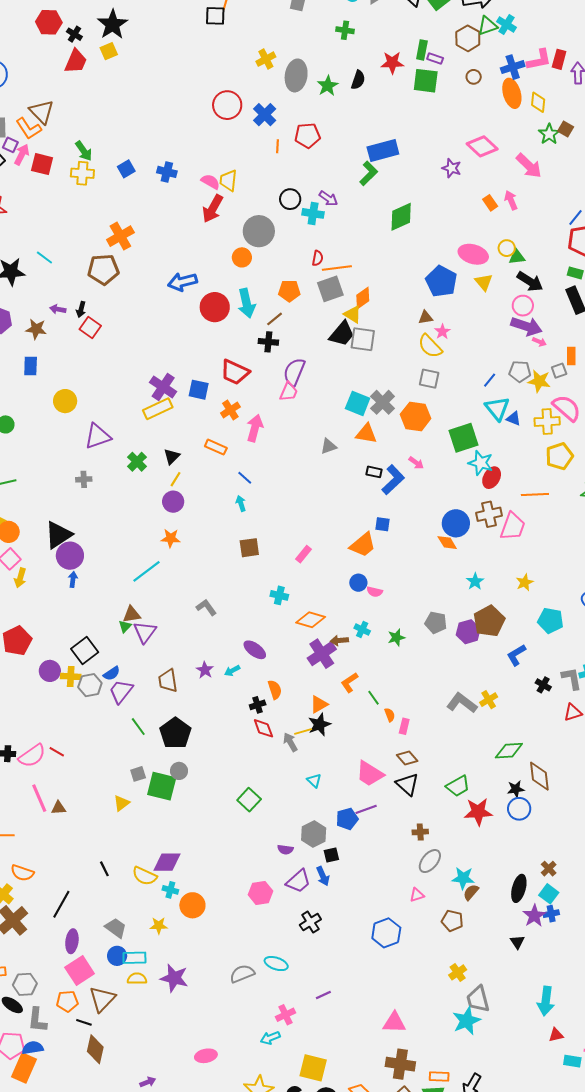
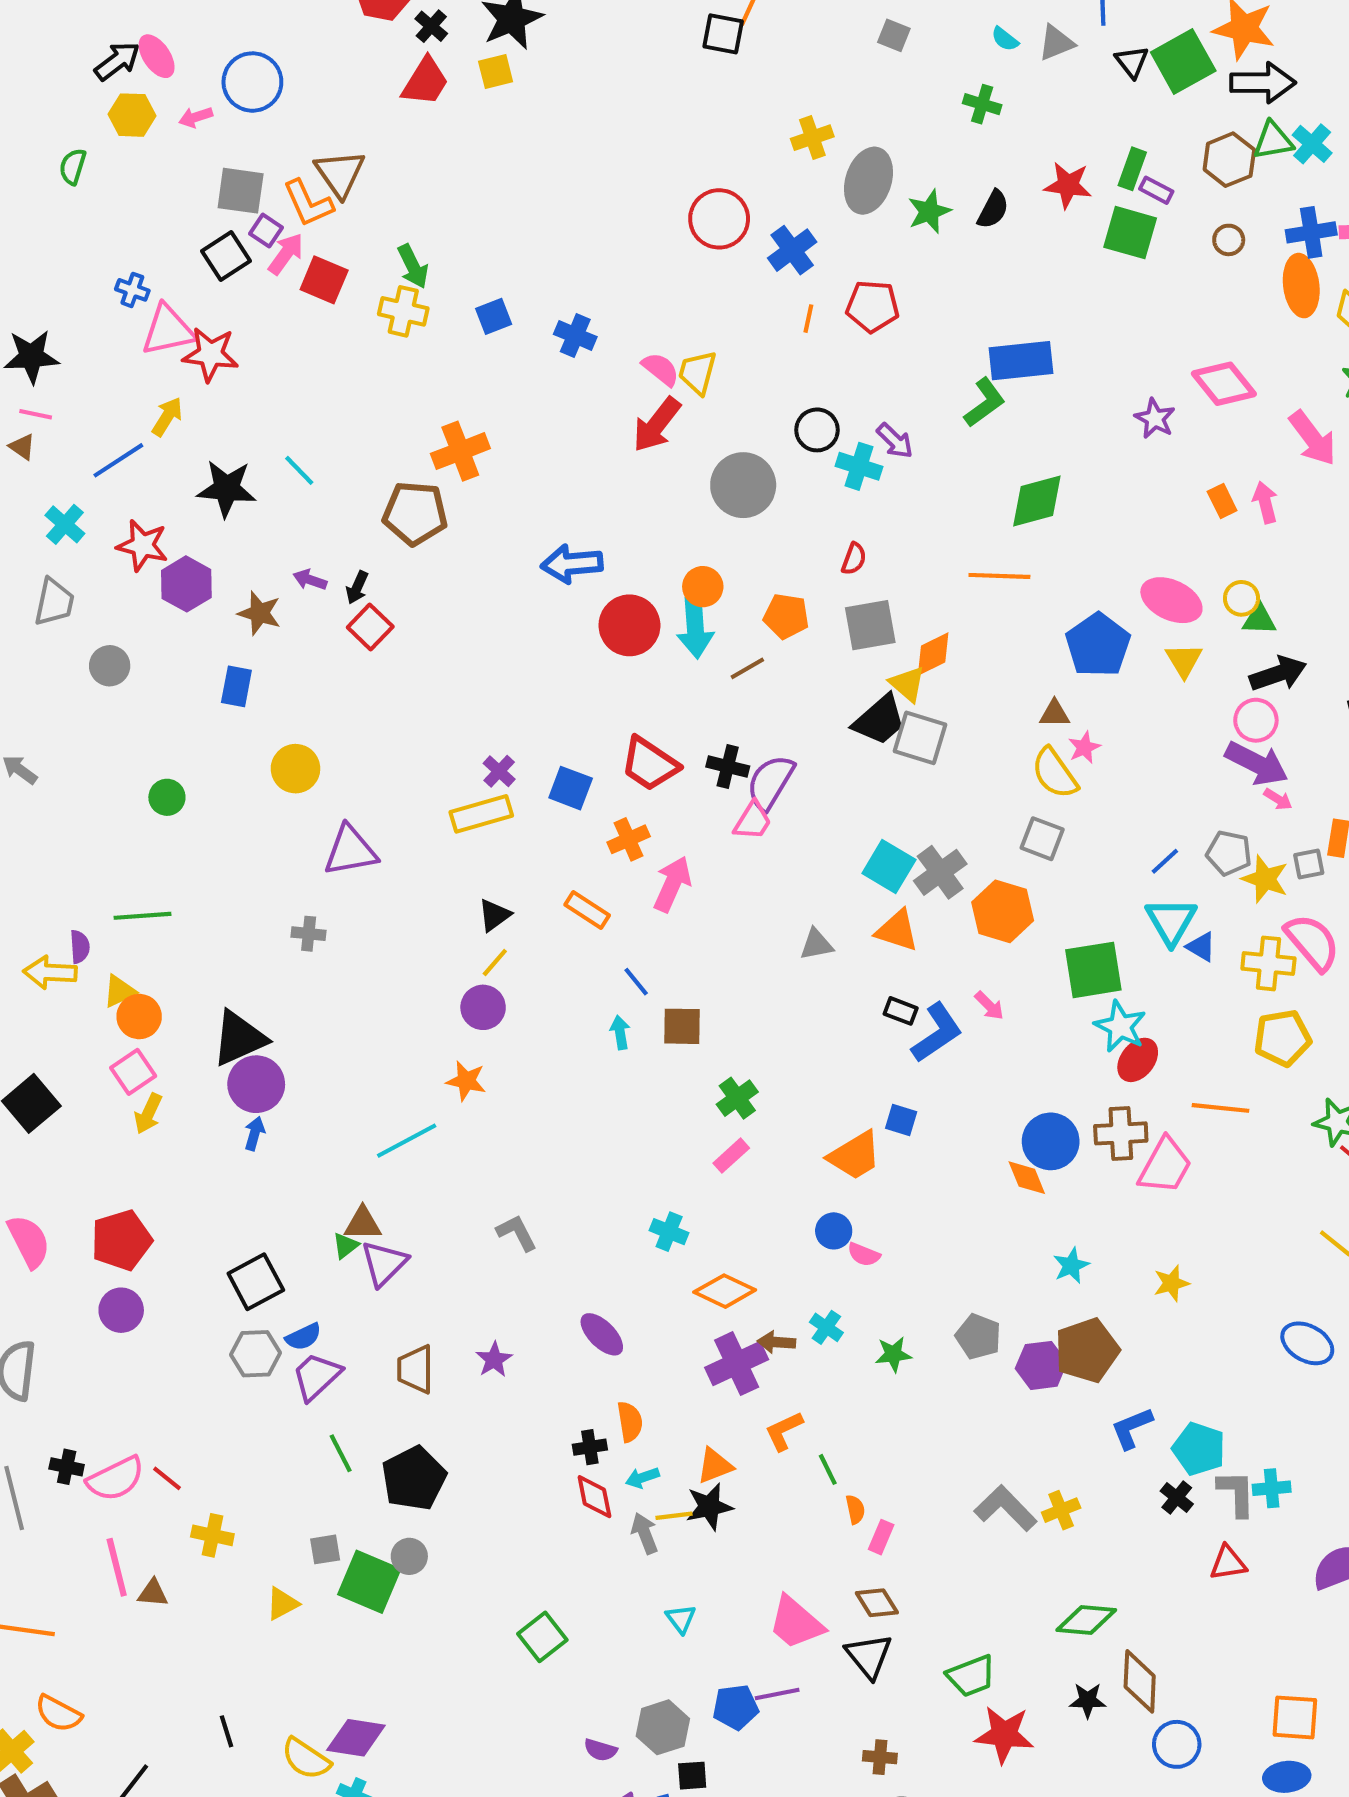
orange circle: (242, 257) -> (703, 587), moved
orange line: (337, 268) -> (999, 576), moved
black arrow: (530, 282) -> (1278, 674), turned -60
black cross: (268, 342) -> (728, 766), moved
purple cross: (163, 387) -> (499, 771), size x0.6
green cross: (137, 462) -> (737, 1098), moved
brown square: (249, 548) -> (682, 1026), moved
cyan pentagon: (550, 621) -> (1199, 1449), moved
purple circle: (50, 671) -> (121, 1310), moved
cyan arrow: (232, 671) -> (642, 1478), moved
yellow cross: (71, 676) -> (212, 1535), moved
blue circle: (519, 809) -> (1177, 1744), moved

